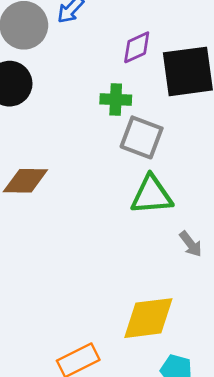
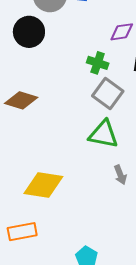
yellow diamond: (148, 318) -> (43, 185), moved

